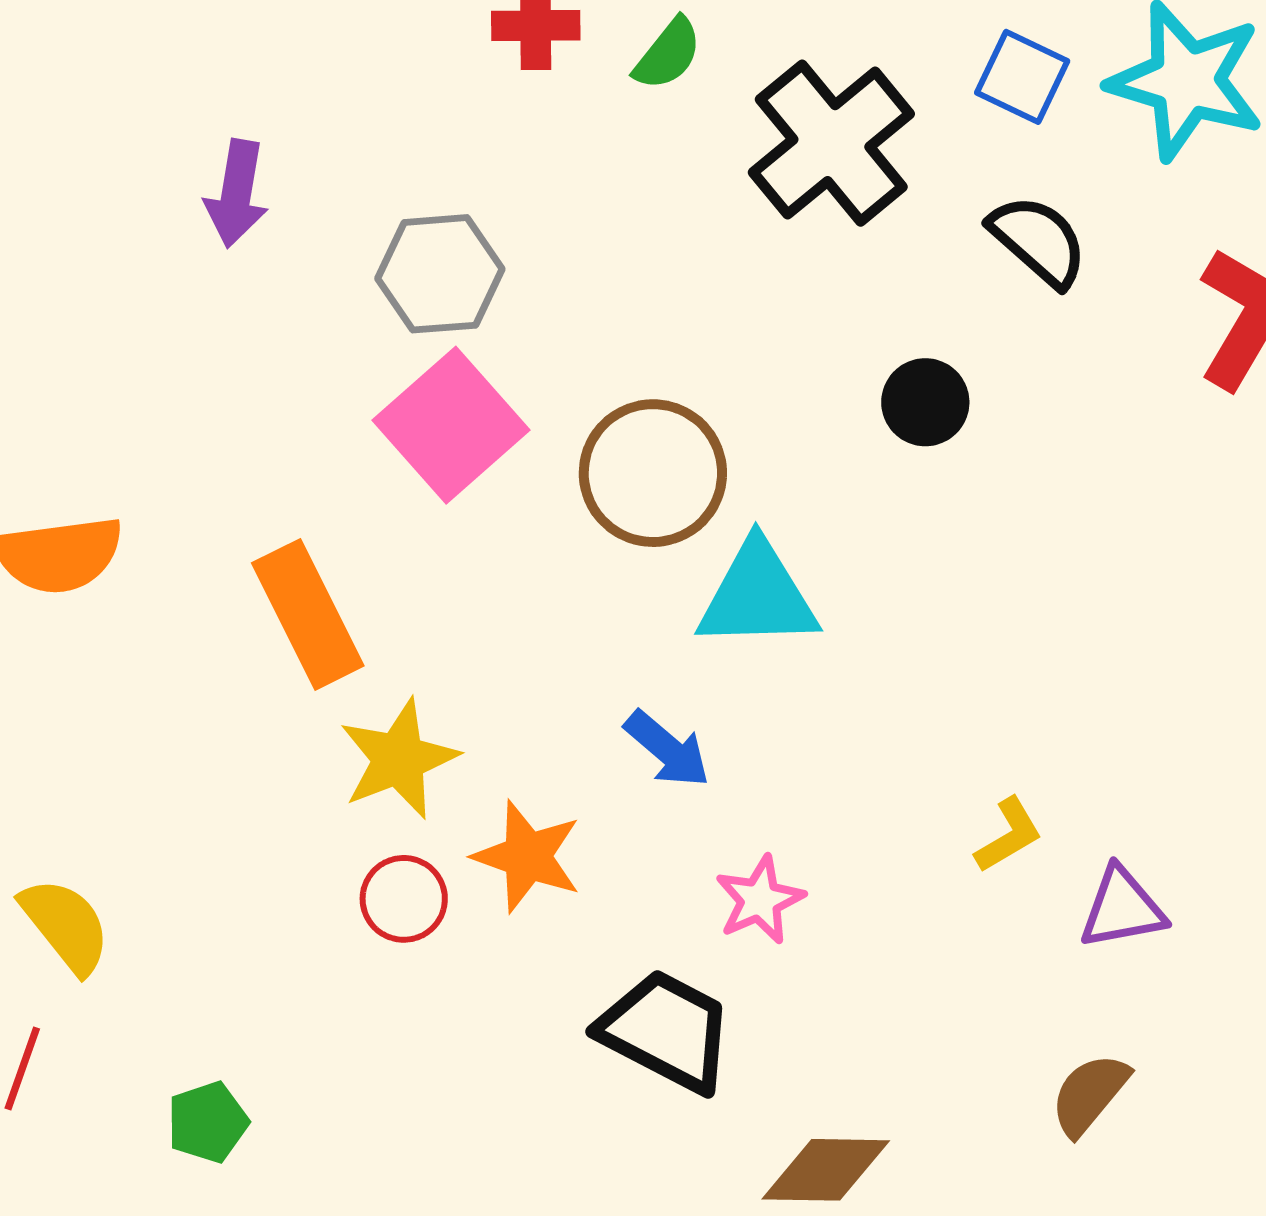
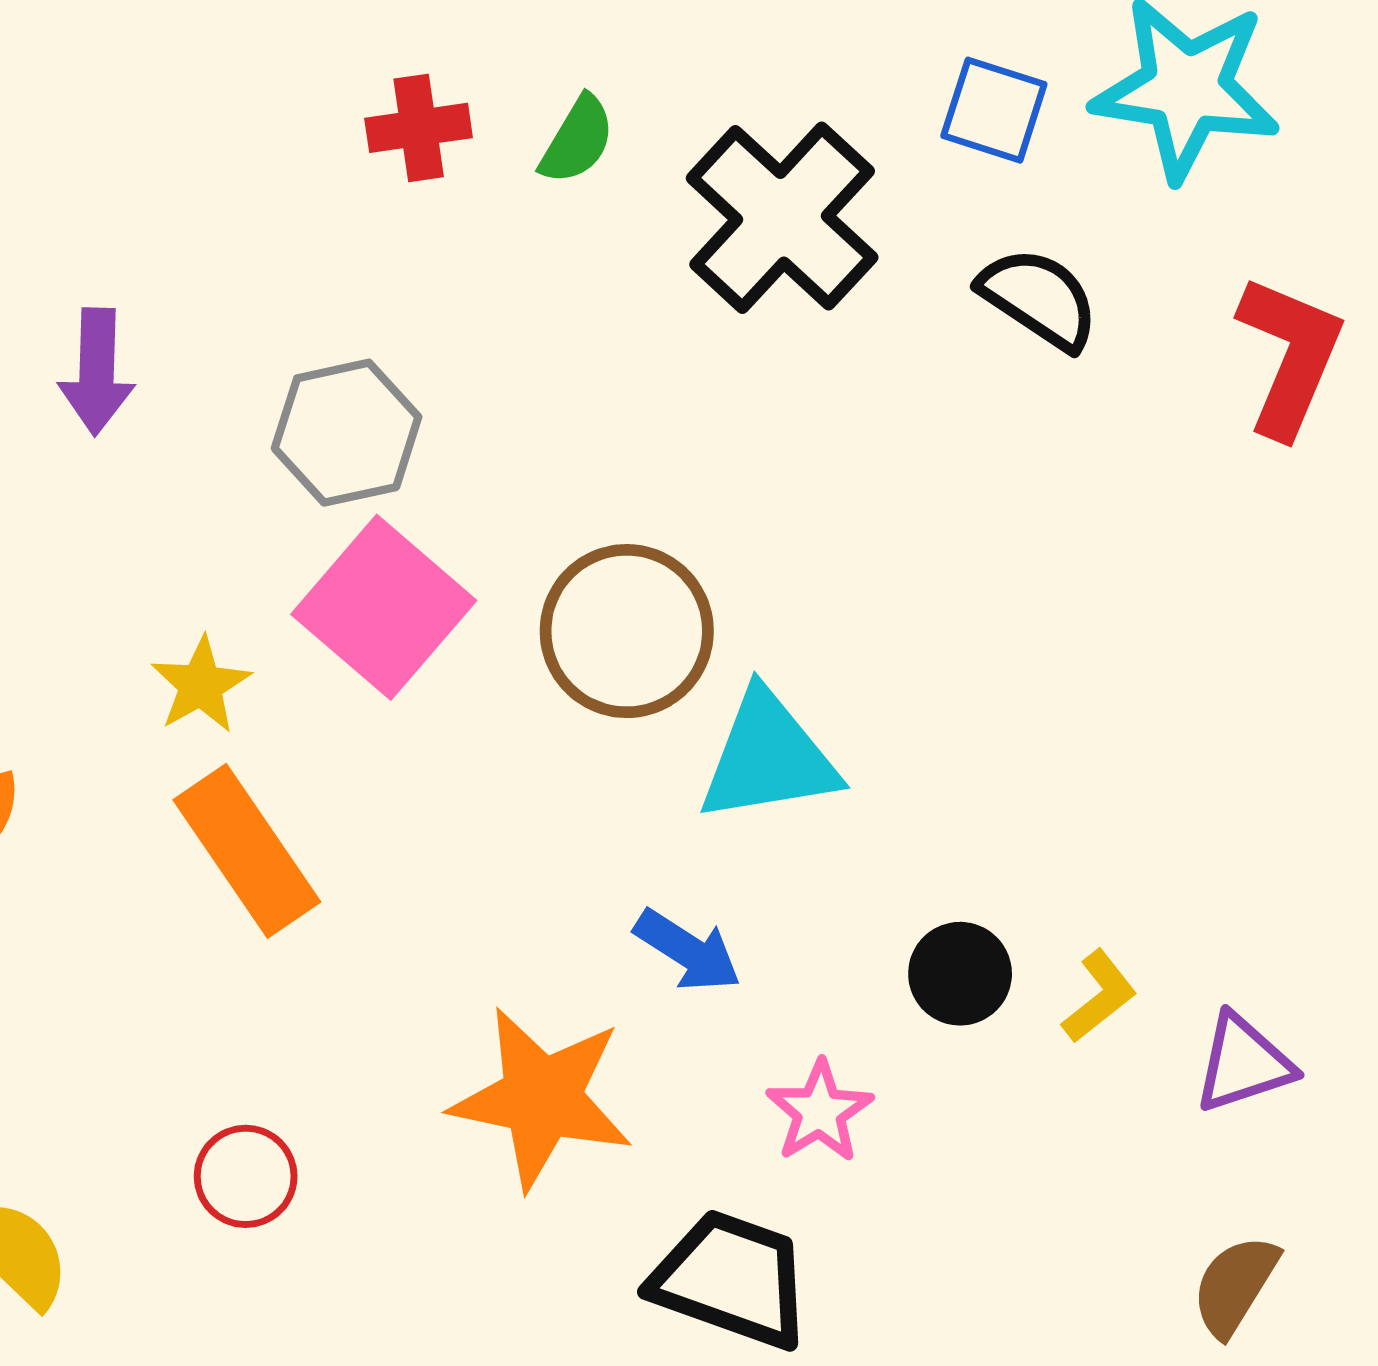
black circle: (925, 402) -> (960, 974), moved
yellow star: (399, 759) -> (201, 685), moved, size x0.7
orange star: (527, 856) -> (542, 1098), size x1.4
red circle: (404, 899) -> (246, 1176), moved

